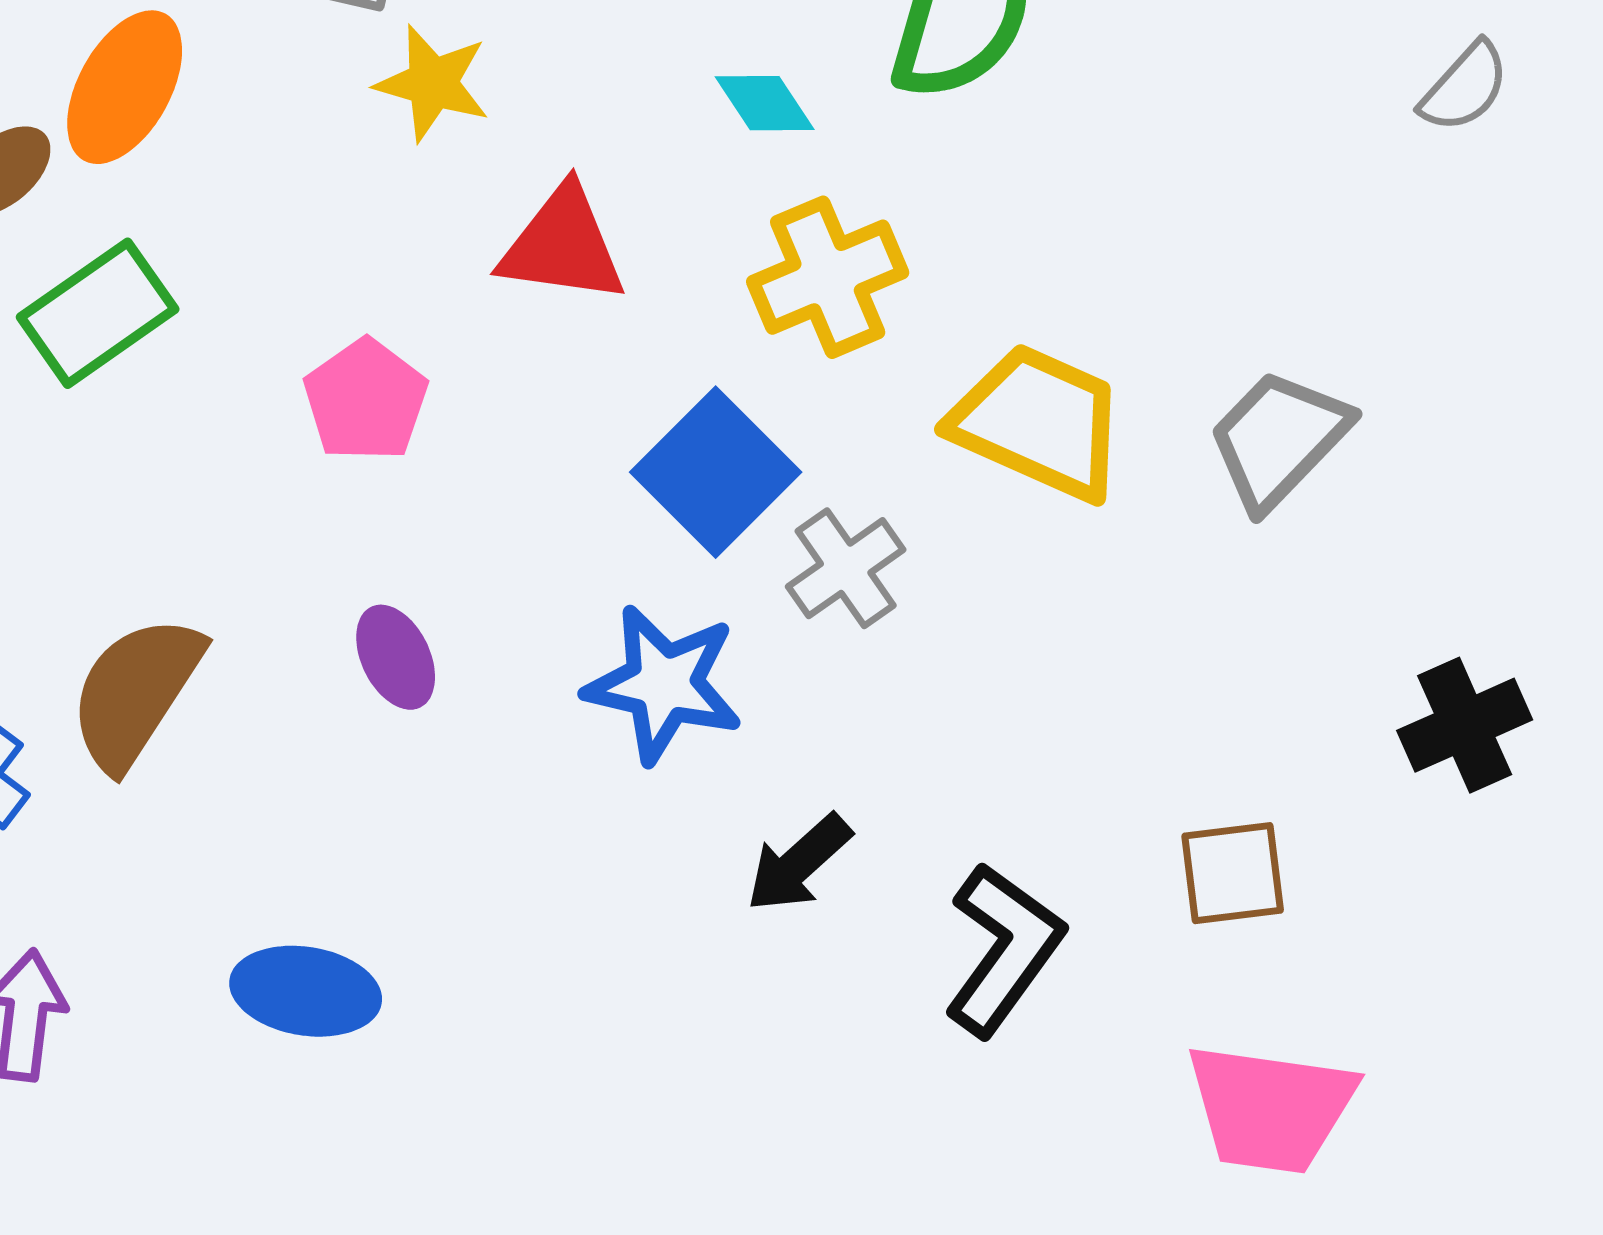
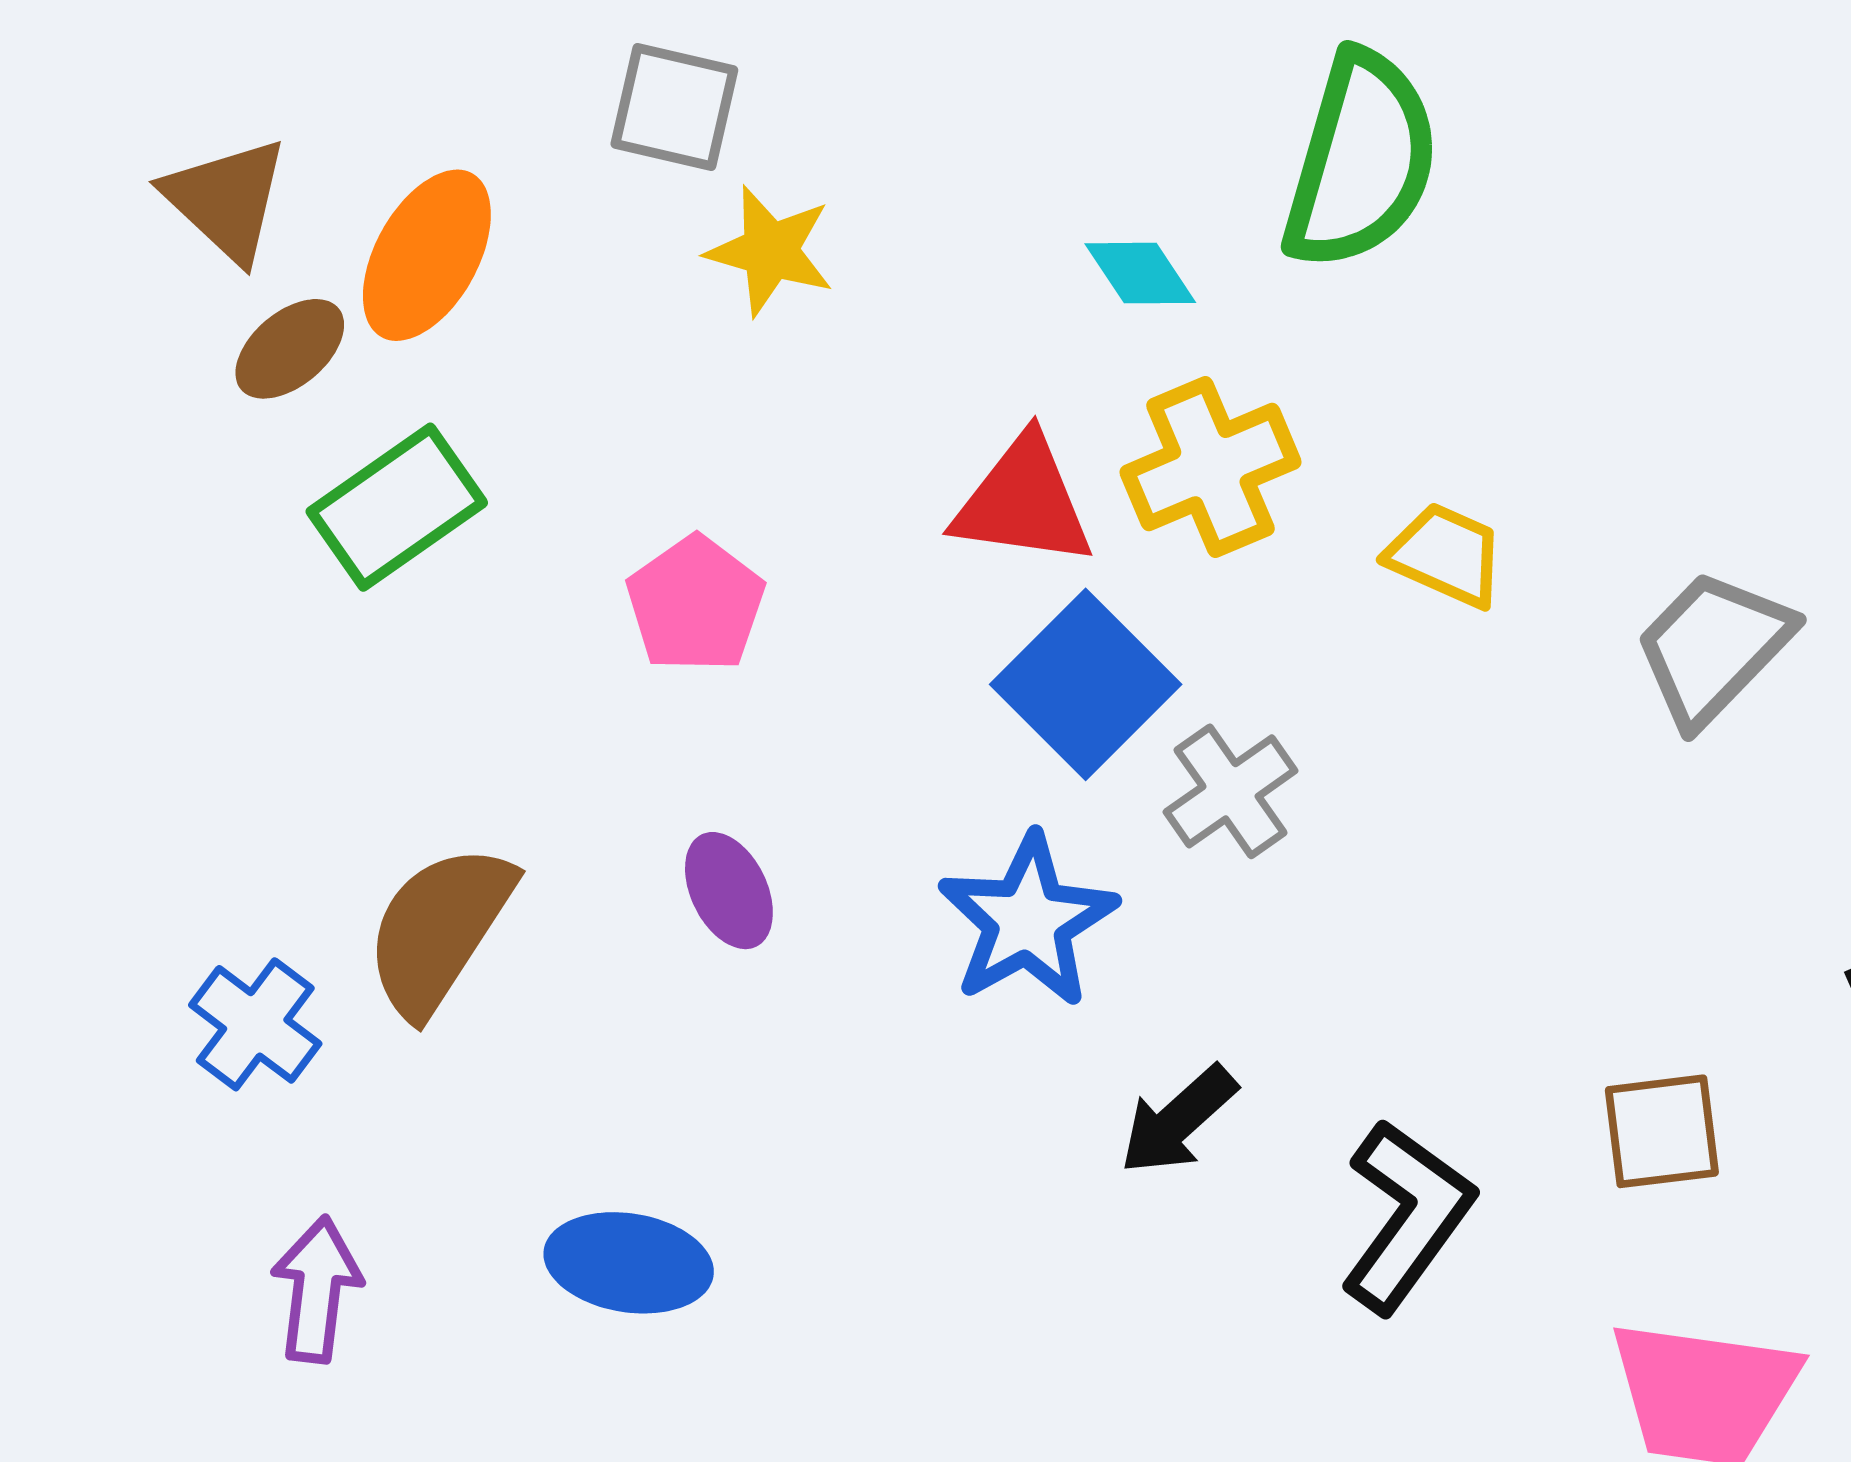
red triangle: (563, 245) -> (1023, 502), moved
yellow trapezoid: (1039, 422) -> (1446, 555), moved, size x0.6
blue star: (664, 684) -> (1028, 921), turned 30

